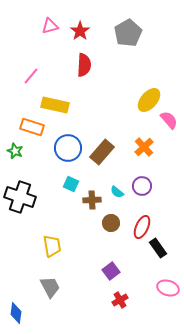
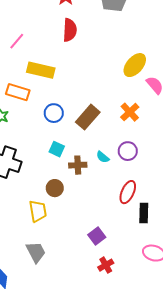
blue circle: (68, 148) -> (54, 113), size x0.7
brown circle: (111, 223) -> (55, 188), moved
black rectangle: (158, 248) -> (144, 213), turned 36

